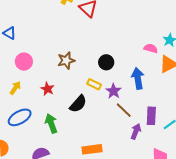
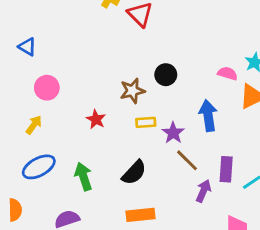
brown star: (66, 61) -> (132, 91), moved
black circle: (106, 62) -> (166, 75), moved
yellow rectangle: (94, 84) -> (146, 122), turned -32
red star: (47, 89) -> (96, 119), moved
black semicircle: (78, 104) -> (134, 173), moved

